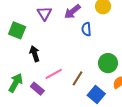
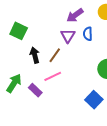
purple triangle: (44, 13) -> (68, 36), moved
brown line: (77, 78) -> (55, 55), moved

